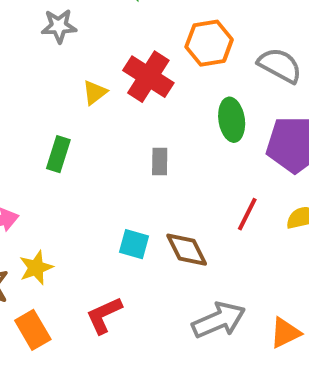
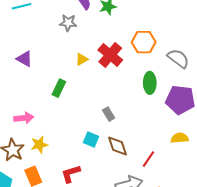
gray rectangle: (160, 162) -> (109, 114), moved, turned -40
red line: (247, 214) -> (148, 159), moved

